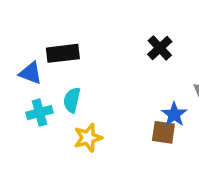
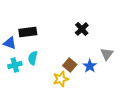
brown square: (163, 132) -> (70, 65), moved, turned 32
yellow star: (88, 138) -> (61, 79), moved

